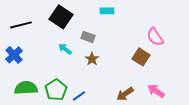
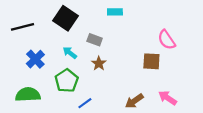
blue cross: (14, 55) -> (35, 59), moved
brown square: (141, 57) -> (151, 61), turned -30
green pentagon: (56, 90) -> (67, 81), moved

